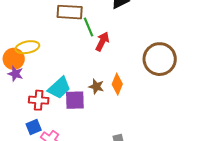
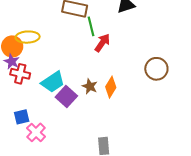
brown circle: (160, 59) -> (156, 69), size x0.7
red cross: (39, 100) -> (20, 74), moved
purple square: (75, 100) -> (66, 97), turned 35

